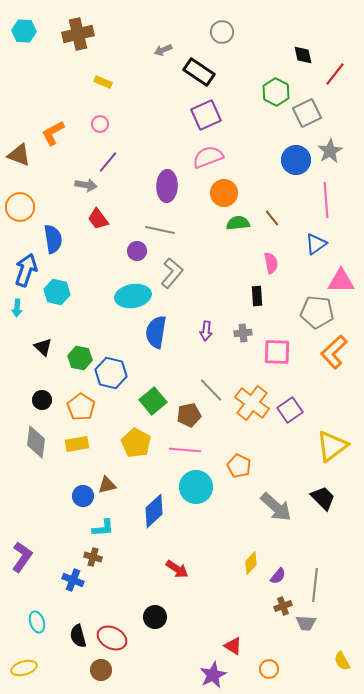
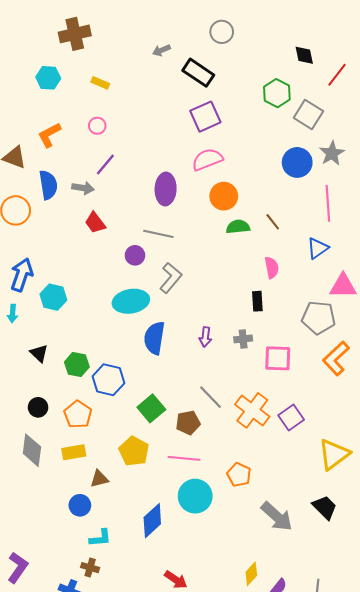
cyan hexagon: (24, 31) -> (48, 78), moved
gray square: (307, 113) -> (308, 115), turned -32
blue semicircle: (53, 239) -> (48, 185), moved
brown triangle: (107, 485) -> (99, 479), moved

